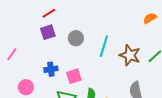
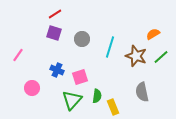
orange semicircle: (150, 18) -> (153, 34), moved
purple square: (48, 32) -> (54, 33), turned 35
blue cross: (51, 69) -> (57, 70), turned 32

